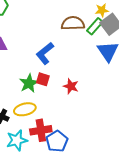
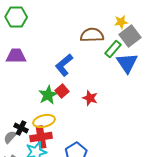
green rectangle: (95, 26) -> (113, 49), moved
red square: (43, 79) -> (62, 91), turned 32
red cross: (41, 130) -> (41, 137), moved

